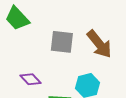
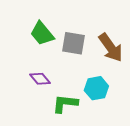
green trapezoid: (17, 18) -> (42, 34), moved

